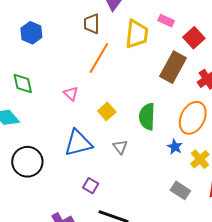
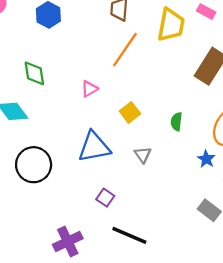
pink triangle: (71, 94) -> (89, 89), turned 42
green semicircle: (147, 117) -> (176, 122), size x0.6

